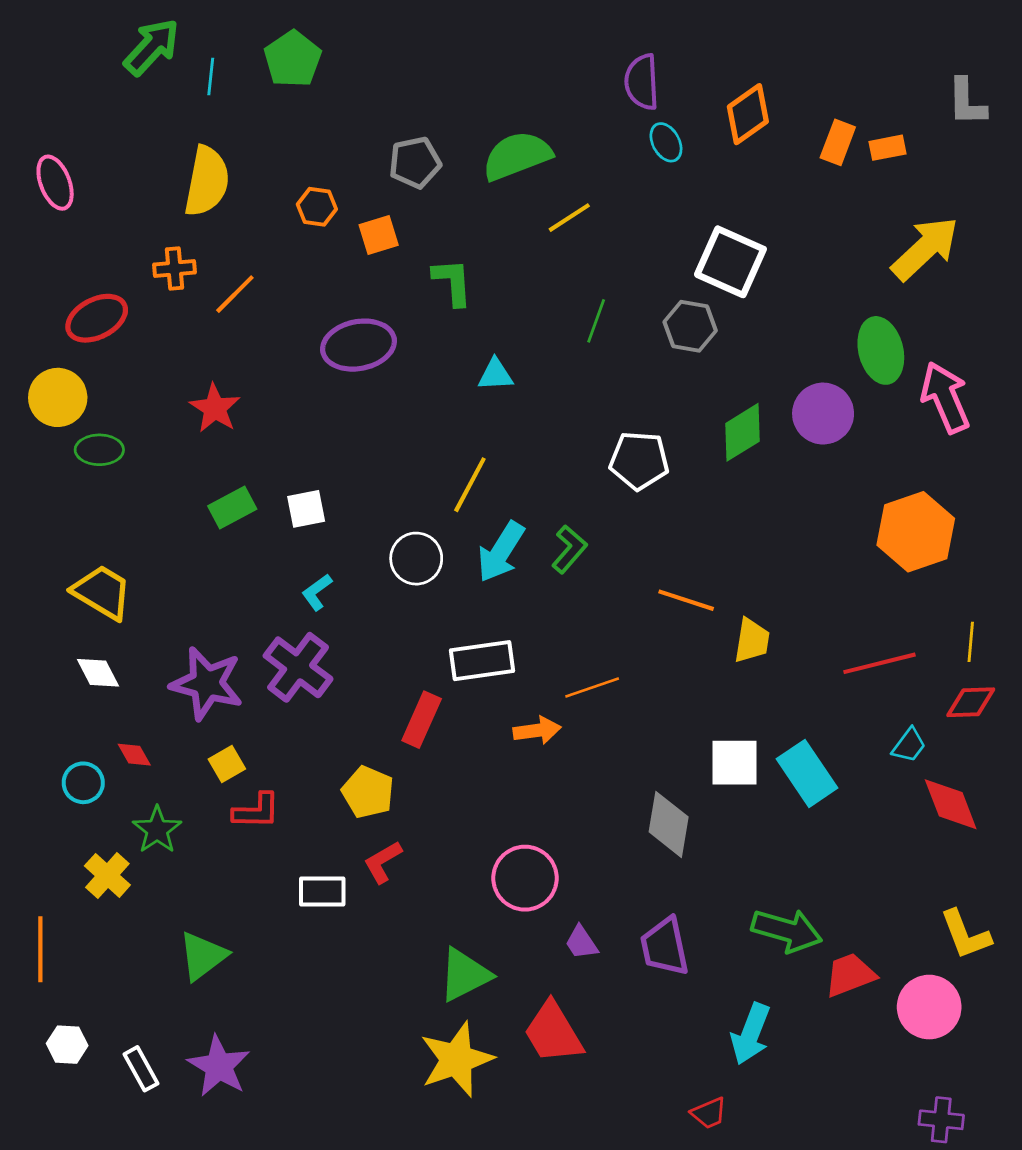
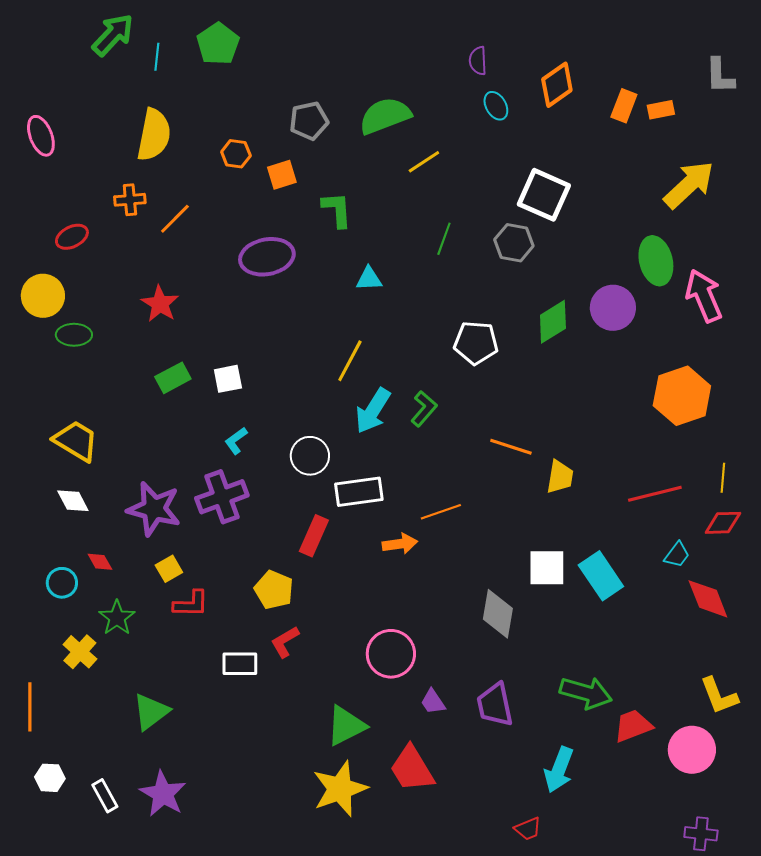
purple semicircle: (642, 82) -> (478, 61), size x0.7
red ellipse: (97, 318) -> (72, 237), size x0.7
white circle: (416, 559) -> (310, 456), moved
purple cross: (298, 667) -> (222, 497), turned 33

